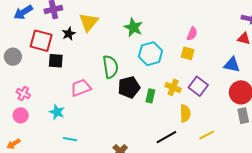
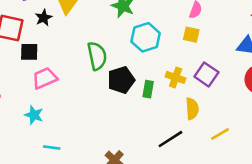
pink trapezoid: (81, 88) -> (45, 78), moved

